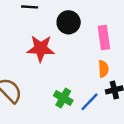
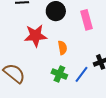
orange semicircle: (103, 69) -> (62, 48), moved

